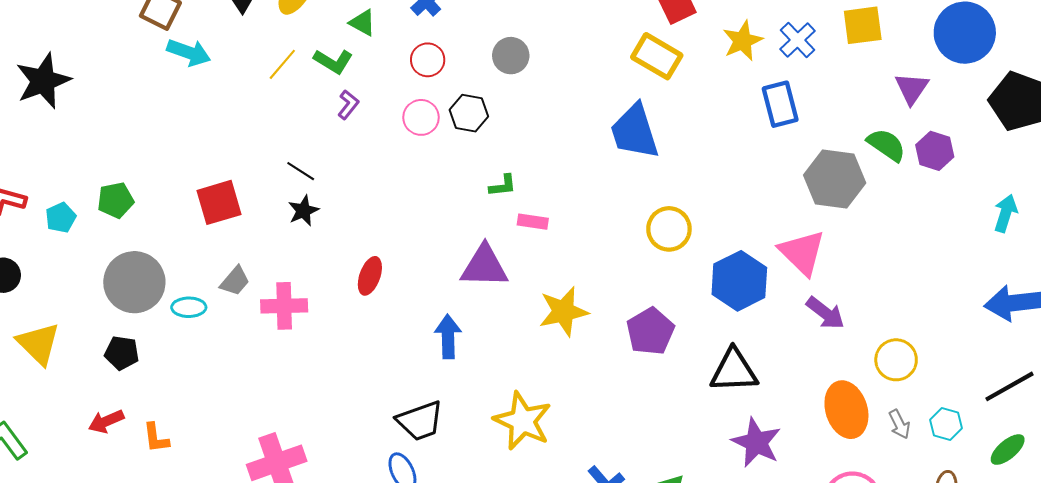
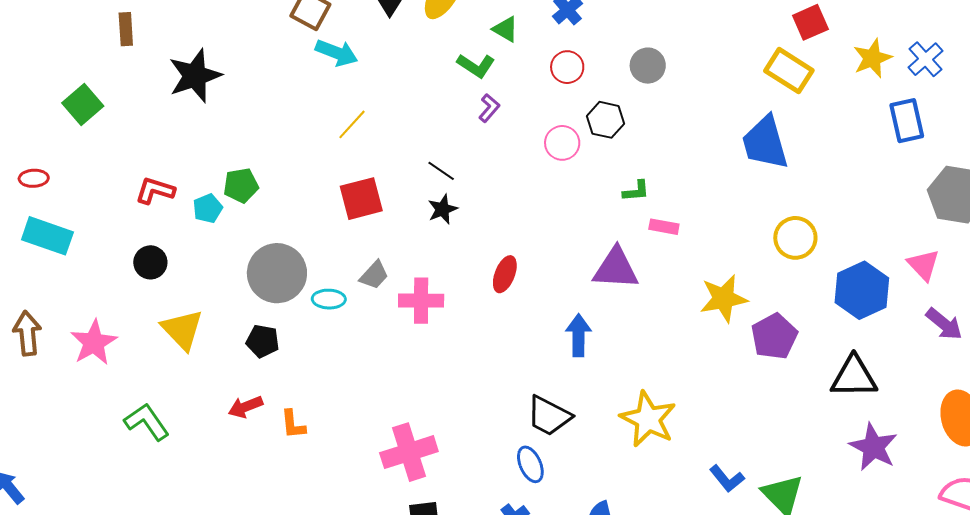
yellow line: (282, 64) -> (352, 124), moved
pink circle: (421, 117) -> (562, 143), moved
green pentagon: (116, 200) -> (241, 185), moved
pink triangle: (802, 253) -> (923, 265), size x0.7
yellow star: (563, 312) -> (724, 299), moved
black trapezoid: (420, 421) -> (549, 416), turned 45

